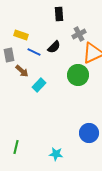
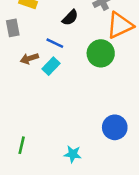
blue line: (34, 52) -> (55, 43), moved
brown arrow: (22, 71) -> (29, 58), moved, turned 120

